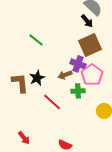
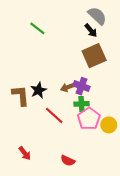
green line: (36, 40) -> (37, 28), moved
purple cross: (78, 64) -> (81, 86), moved
pink pentagon: (92, 75) -> (89, 119), moved

